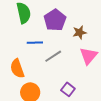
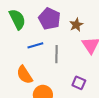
gray line: (53, 56) -> (56, 54), turned -42

